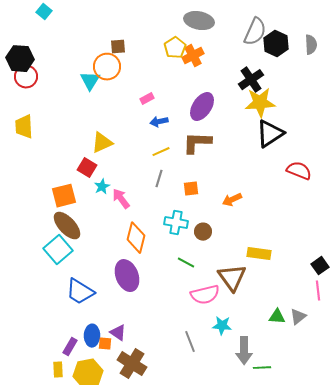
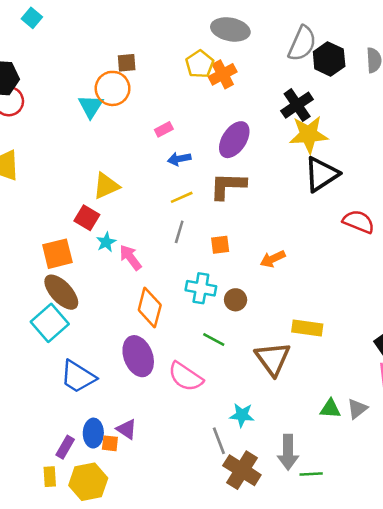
pink semicircle: (205, 295) -> (186, 377), moved, turned 48
cyan star: (222, 326) -> (242, 415), moved
brown cross: (132, 364) -> (242, 470), moved

